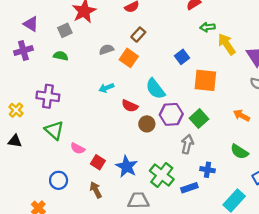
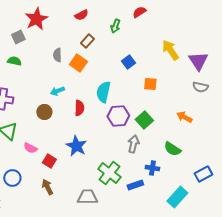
green arrow: (207, 27) -> (115, 26), moved, turned -64
gray semicircle: (106, 49) -> (57, 55), turned -72
orange square: (205, 80) -> (150, 84), size x0.6
cyan semicircle: (155, 89) -> (103, 92), turned 50
red semicircle: (130, 106) -> (79, 108), turned -112
brown circle: (147, 124) -> (44, 112), moved
green semicircle: (239, 152) -> (172, 149), moved
blue star: (127, 166) -> (76, 146), moved

